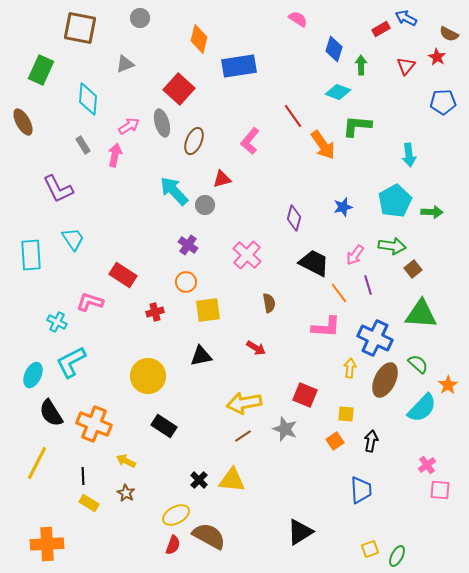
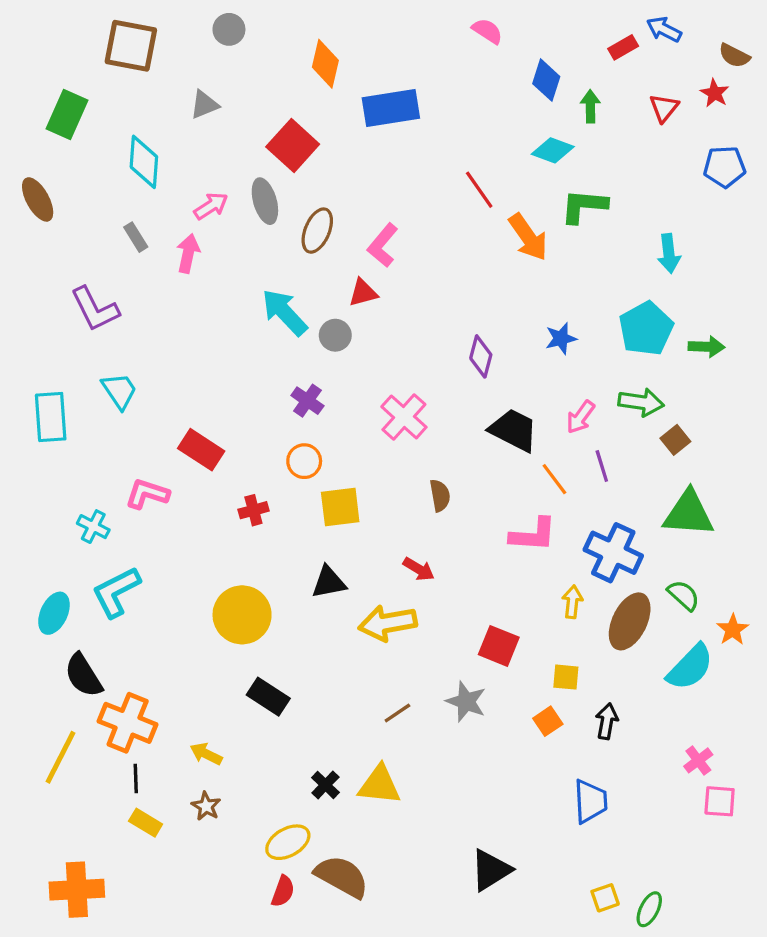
pink L-shape: (250, 141) -> (383, 245), moved
yellow arrow: (244, 403) -> (388, 623), moved
orange cross: (94, 424) -> (128, 723), moved

